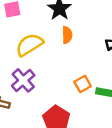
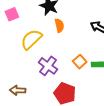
purple cross: (23, 80) -> (48, 66), moved

